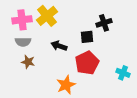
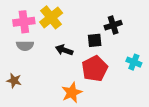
brown star: (28, 62) -> (14, 81), moved
cyan cross: (123, 73) -> (134, 62), moved

